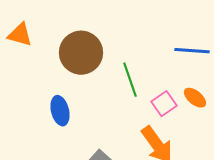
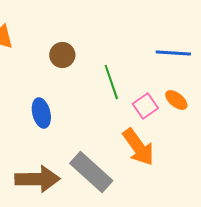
brown circle: (81, 53) -> (62, 55), size x0.6

